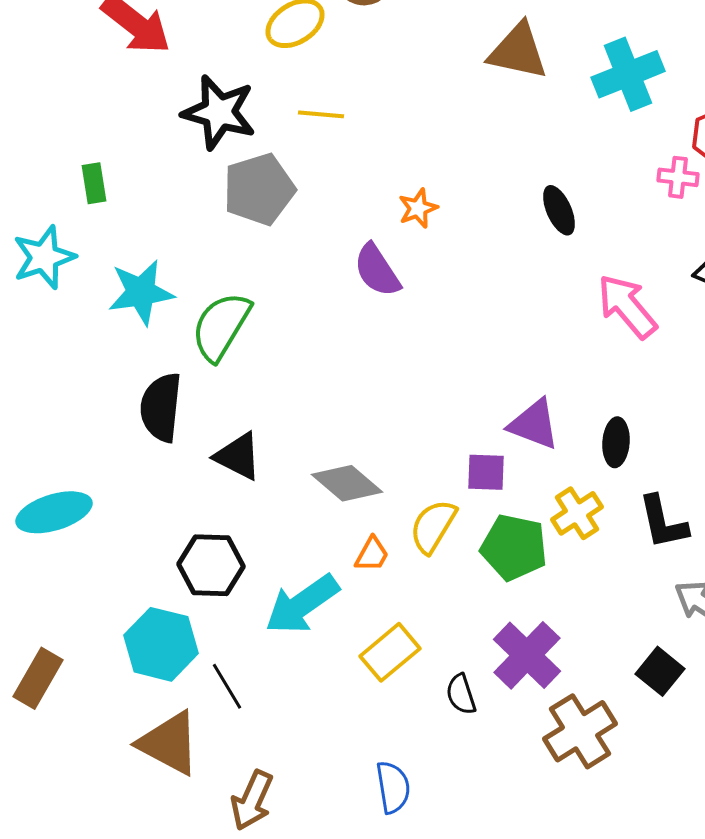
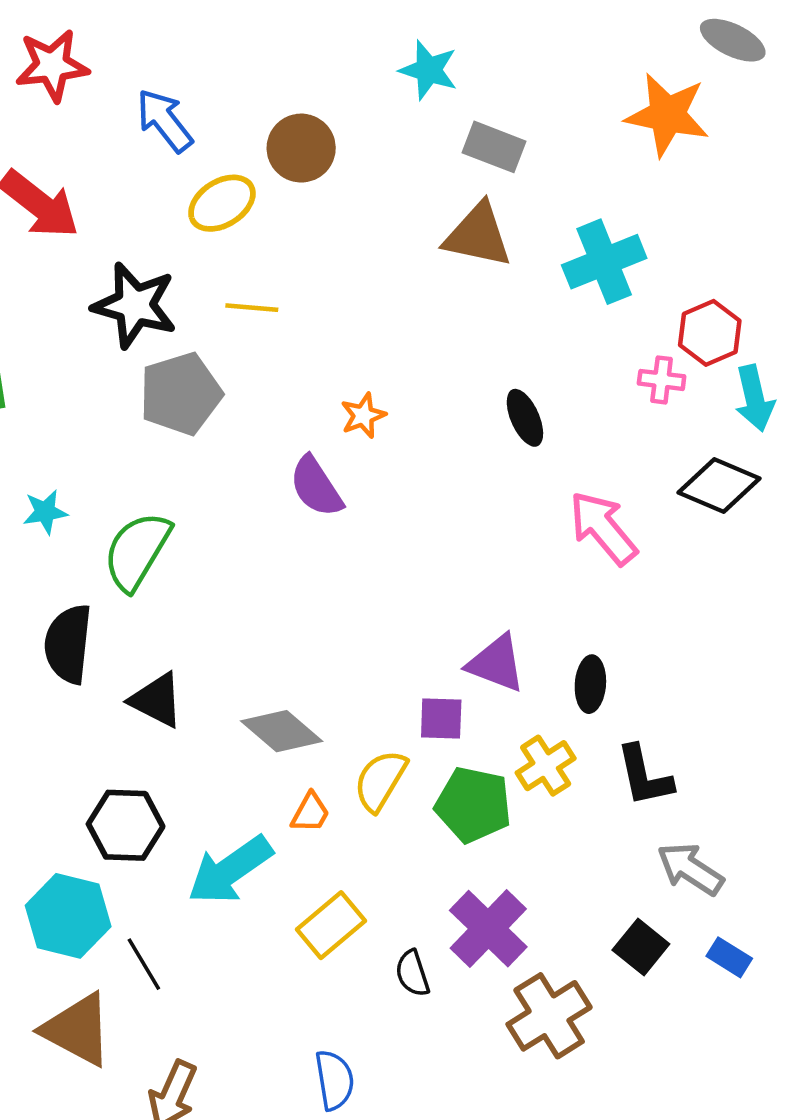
cyan star: (141, 292) -> (45, 512), size x0.6

